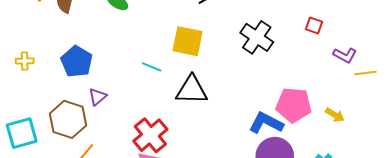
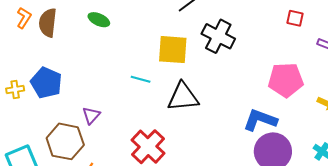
black cross: (257, 37) -> (218, 36), moved
blue pentagon: (77, 62) -> (46, 83), moved
pink pentagon: (294, 105) -> (286, 80), moved

